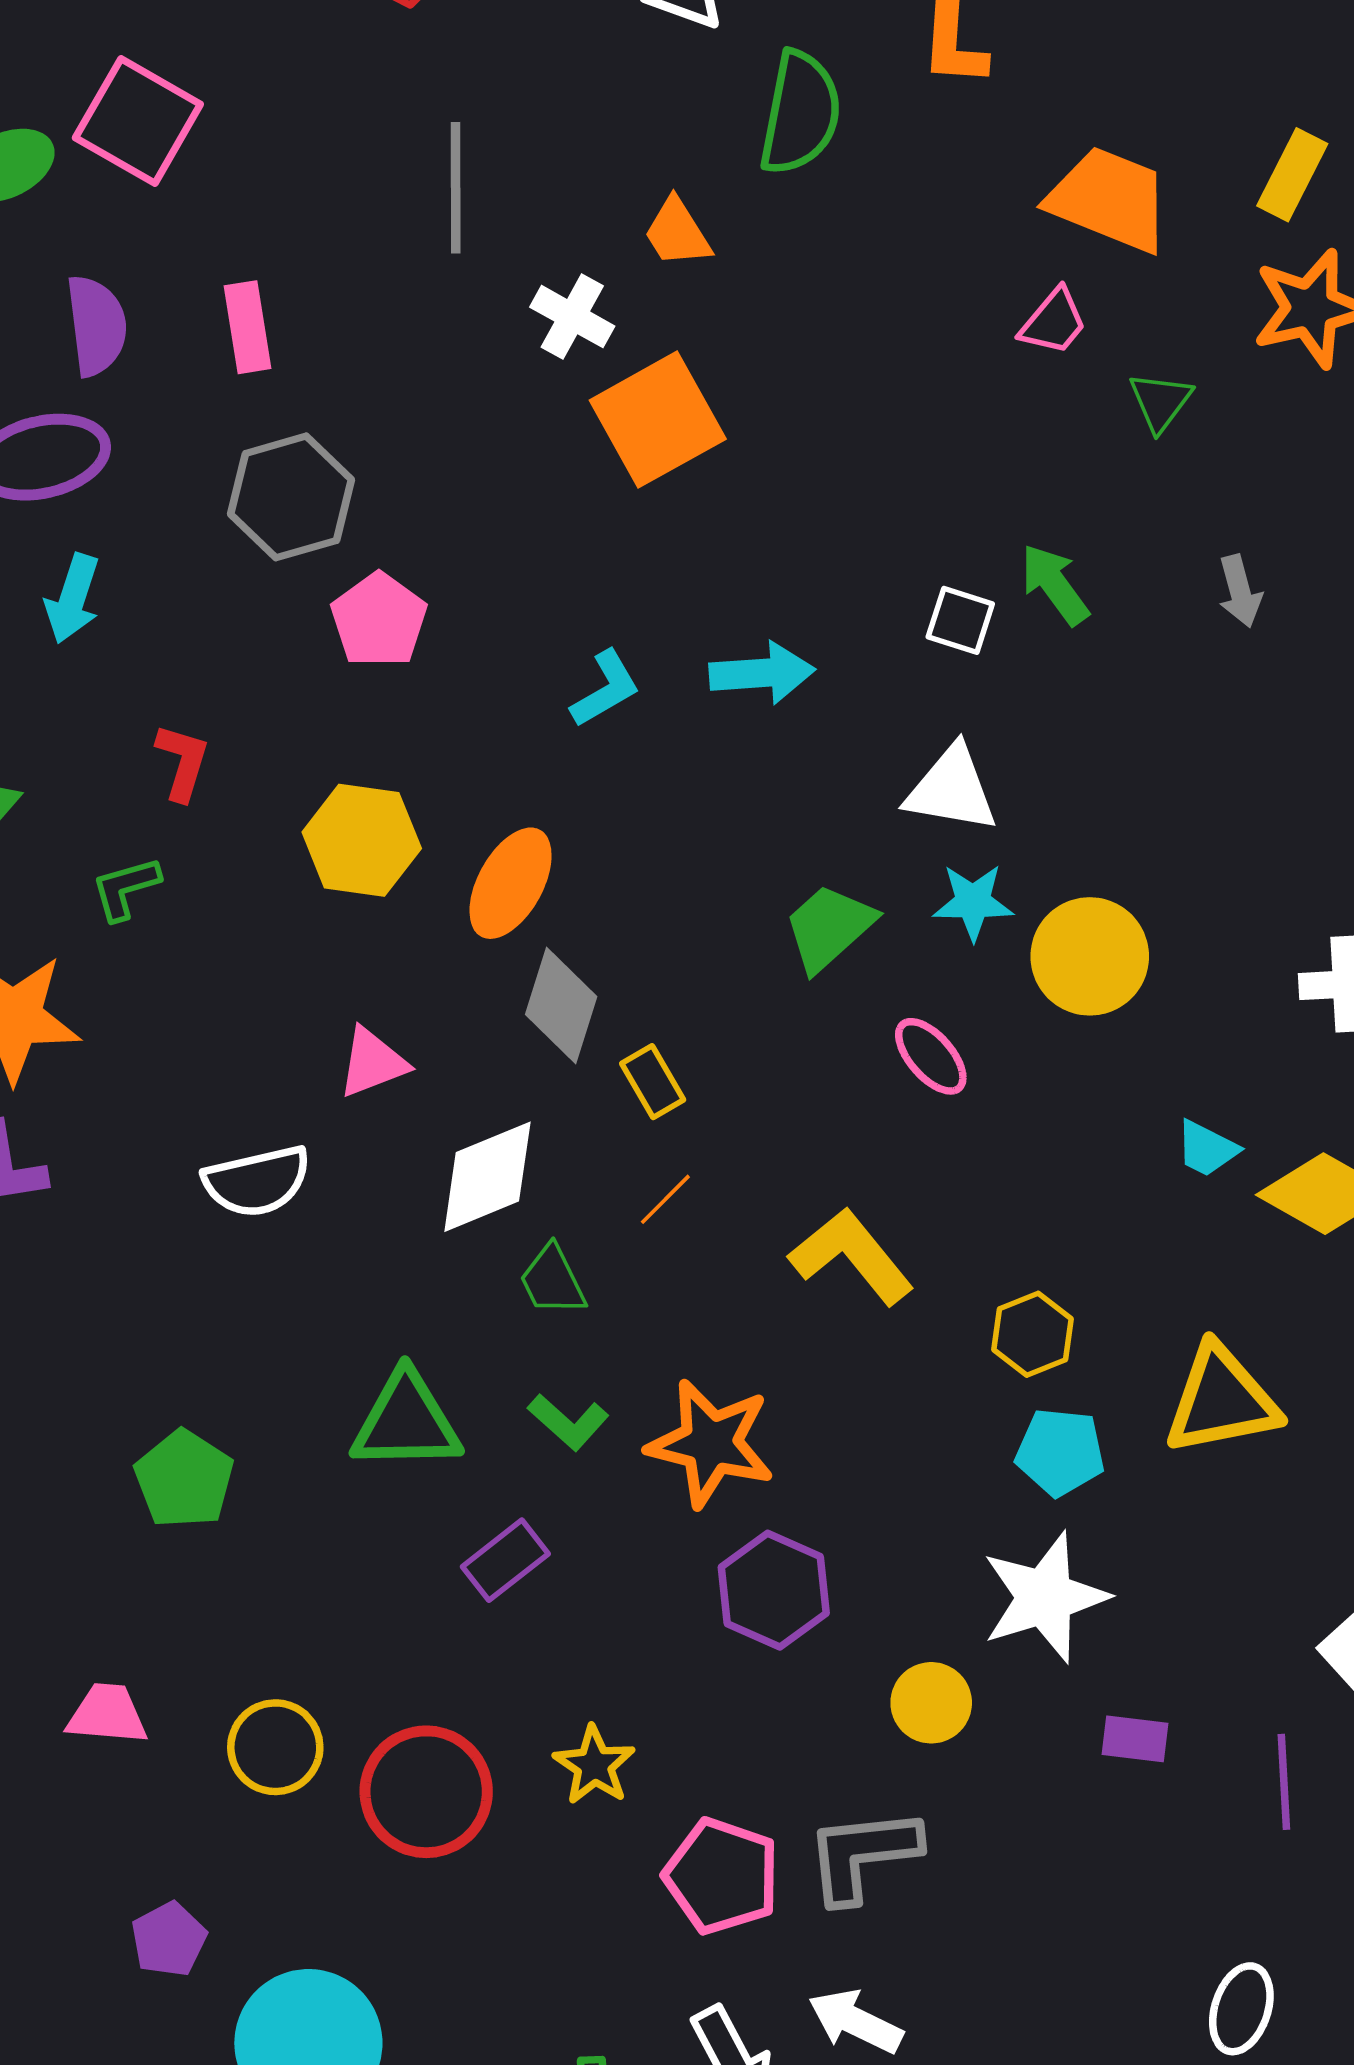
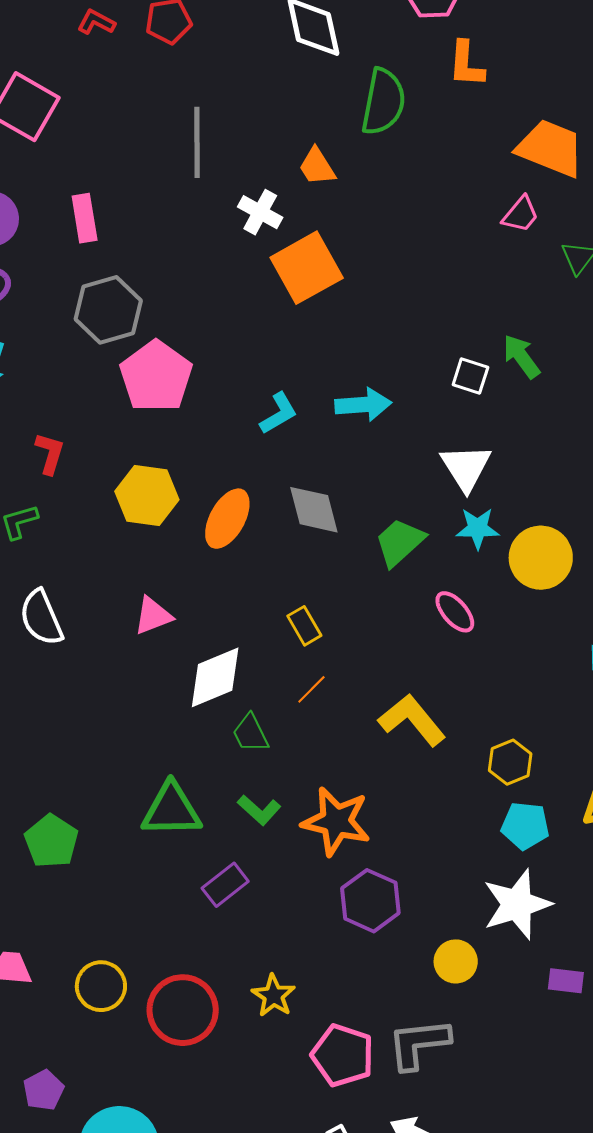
pink pentagon: (379, 620) -> (156, 376), size x1.4
white triangle: (952, 789) -> (466, 467), turned 48
gray diamond: (561, 1005) -> (314, 510), moved, turned -32
white semicircle: (257, 1181) -> (41, 618), moved, turned 80

